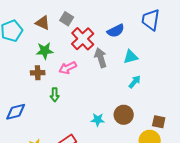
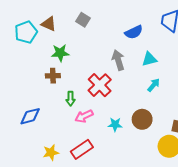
brown triangle: (43, 23) -> (49, 24), moved
red cross: (83, 39) -> (100, 85), moved
pink arrow: (68, 68) -> (84, 116), moved

